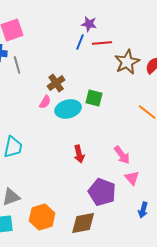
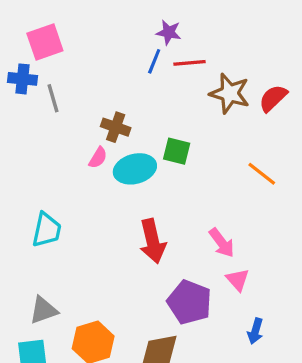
brown star: (127, 62) -> (230, 93), turned -30
brown cross: (56, 83) -> (116, 127), turned -36
red arrow: (79, 154) -> (153, 241), size x1.5

